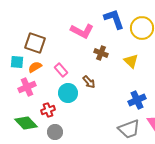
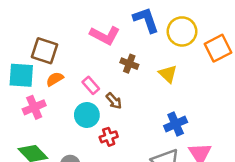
cyan square: (17, 62) -> (21, 75), size x1.5
orange semicircle: (35, 67) -> (55, 79), moved
pink rectangle: (61, 70) -> (91, 85), moved
red cross: (48, 110) -> (109, 137), moved

